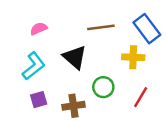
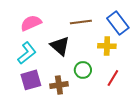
pink semicircle: (39, 29) -> (31, 23), size x1.5
purple square: (39, 100) -> (31, 80), size x1.5

